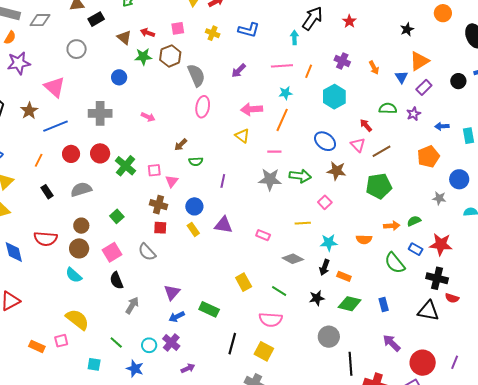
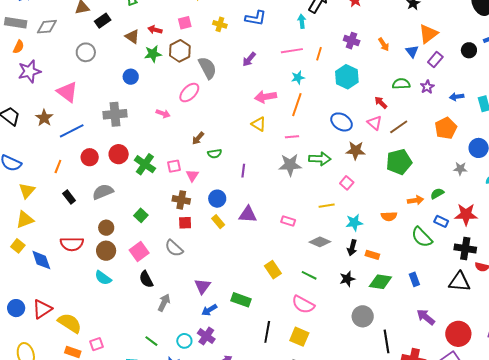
pink ellipse: (203, 107) -> (189, 93), moved, turned 40
yellow semicircle: (77, 319) -> (70, 323), moved
pink semicircle: (271, 320) -> (303, 305), turned 30

